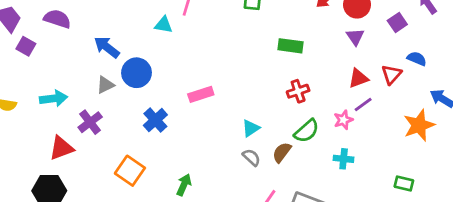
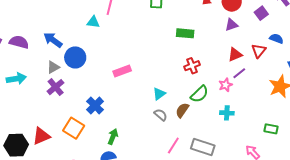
purple semicircle: (57, 19) -> (19, 42), moved
purple triangle: (355, 37) -> (231, 25), turned 48
blue cross: (155, 120) -> (95, 105), moved
purple cross: (90, 122) -> (56, 87), moved
red triangle: (61, 148) -> (41, 136), moved

